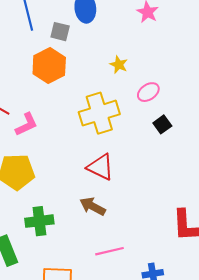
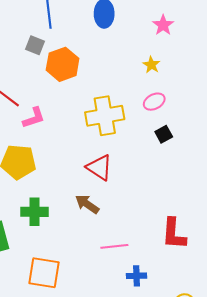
gray square: (60, 32) -> (35, 45), moved
yellow star: (119, 65) -> (151, 65), moved
pink line: (110, 251) -> (114, 246), moved

